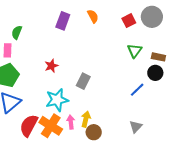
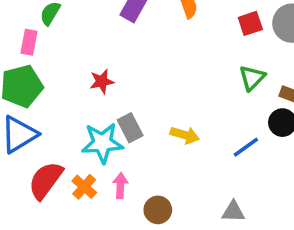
gray rectangle: (83, 81) -> (130, 128), moved, turned -63
yellow arrow: (86, 119) -> (185, 135), moved, turned 84
orange cross: (51, 126) -> (84, 187), size x0.6
gray triangle: (136, 127) -> (233, 212), turned 40

